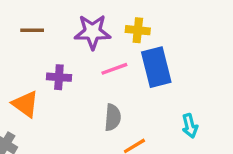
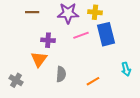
orange triangle: (25, 104) -> (39, 59), moved, turned 30
gray semicircle: (113, 117) -> (61, 74), moved

